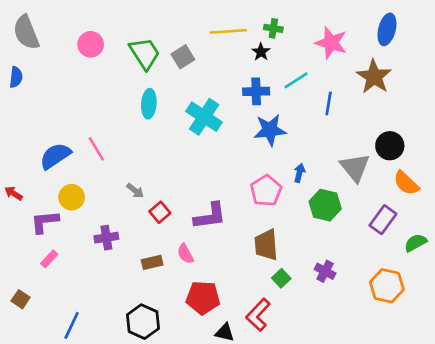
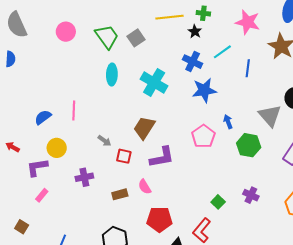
blue cross: (256, 91) -> (193, 62), turned 30
pink line: (96, 149) -> (74, 110), turned 36
blue semicircle: (55, 156) -> (43, 117), size x0.7
blue arrow: (299, 173) -> (228, 122), turned -32
red square: (160, 212) -> (124, 156), turned -35
brown trapezoid: (266, 245) -> (144, 128), moved, turned 40

